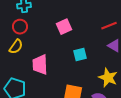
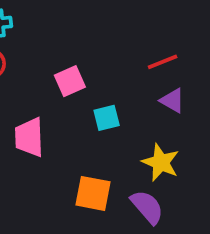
pink square: (64, 27) -> (70, 81), moved

